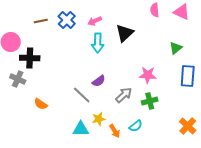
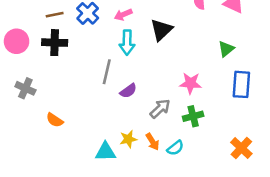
black cross: (30, 58) -> (55, 43), moved
gray line: (82, 95) -> (107, 72), moved, turned 60
orange arrow: (115, 131) -> (152, 142), moved

